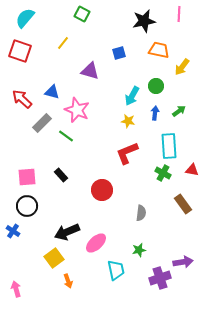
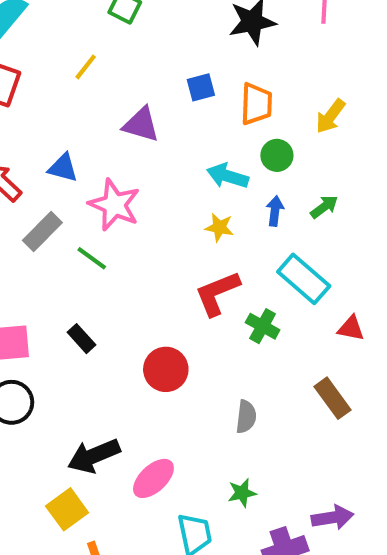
orange trapezoid: (159, 50) -> (256, 104), moved, turned 80
cyan arrow: (132, 96) -> (228, 176), turned 78
cyan rectangle: (169, 146) -> (304, 279), turned -45
green cross: (163, 173) -> (263, 326), moved

